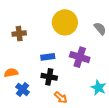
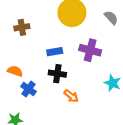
orange semicircle: (11, 73) -> (15, 71), turned 32

